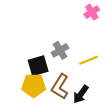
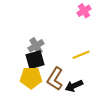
gray cross: (60, 50) -> (36, 46), moved
black arrow: (81, 94) -> (74, 86), turned 30

